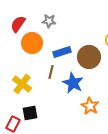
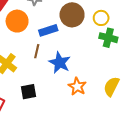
brown circle: (89, 57) -> (72, 15), moved
black square: (30, 113) -> (28, 92), moved

